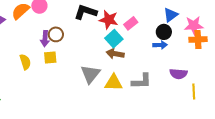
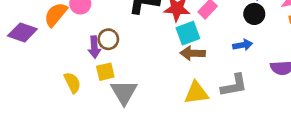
cyan square: (114, 39) -> (188, 33), turned 30
blue arrow: (160, 45) -> (243, 45), moved
gray triangle: (90, 74) -> (124, 92), moved

